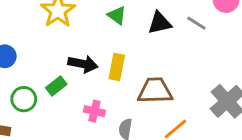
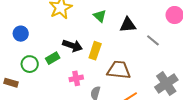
gray line: (196, 23) -> (153, 40), moved
pink cross: (94, 111) -> (76, 78), turned -32

